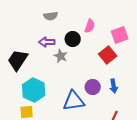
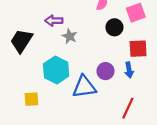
black circle: (73, 39) -> (114, 27), moved
red square: (108, 55) -> (138, 49), moved, turned 36
cyan hexagon: (34, 90) -> (56, 70), moved

